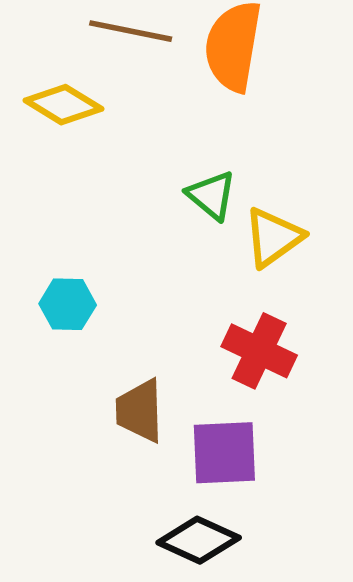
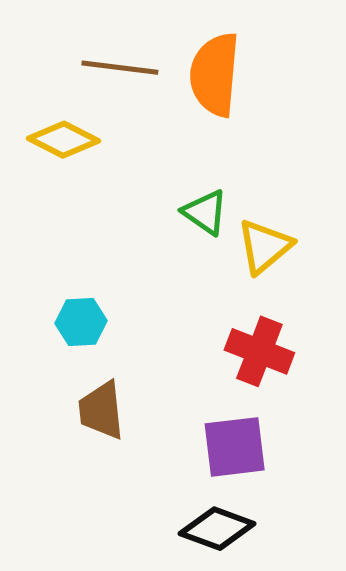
brown trapezoid: (140, 411) -> (101, 410), moved

